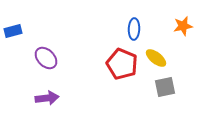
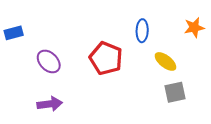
red pentagon: (122, 64) -> (106, 58), moved

